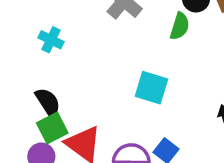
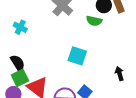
green semicircle: (180, 26) -> (94, 21), turned 84

